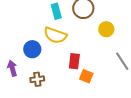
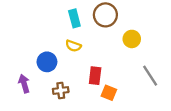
yellow semicircle: (55, 35) -> (73, 46), size x0.6
brown cross: (37, 79) -> (61, 91), moved

